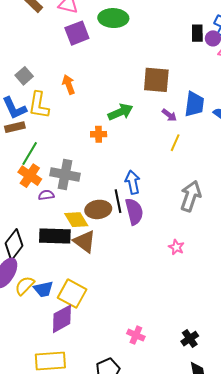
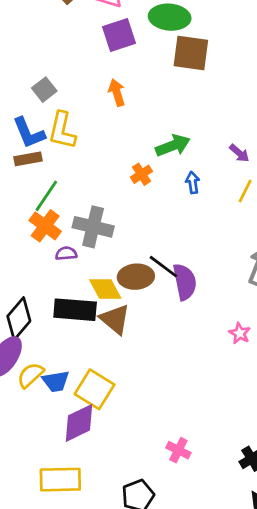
brown square: (156, 80) -> (191, 53), moved
orange arrow: (69, 85) -> (117, 92), moved
orange cross: (99, 134) -> (141, 174), turned -35
blue arrow: (133, 182) -> (193, 183), moved, size x0.7
black line: (118, 201) -> (163, 267), turned -45

